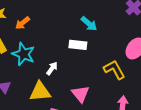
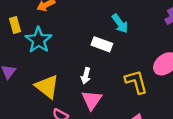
white arrow: (52, 68) -> (86, 76), moved, turned 144
yellow triangle: (40, 92) -> (47, 87), turned 30

